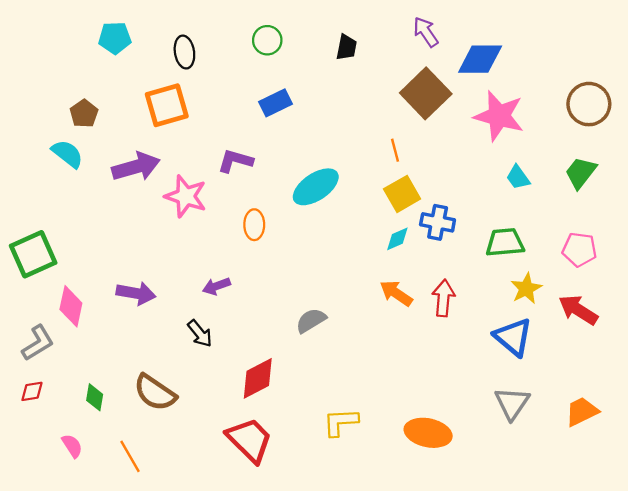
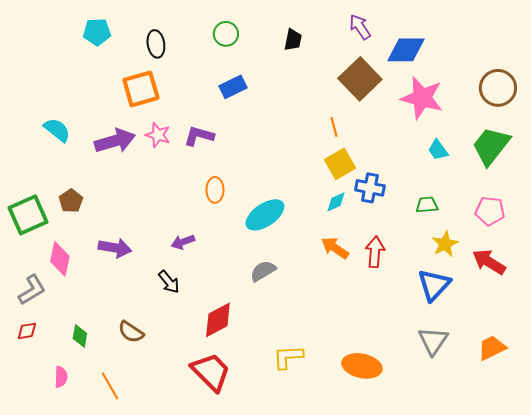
brown pentagon: (84, 114) -> (71, 201), moved
green trapezoid: (581, 173) -> (491, 146), size x1.4
cyan ellipse: (316, 187) -> (265, 215), moved
pink star: (186, 196) -> (158, 135), moved, size x0.7
green trapezoid: (505, 242) -> (427, 205), size x0.7
blue triangle: (513, 337) -> (434, 285), turned 33
brown semicircle: (155, 393) -> (131, 332), size x0.7
pink semicircle: (72, 446) -> (61, 377), turned 35

